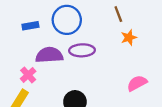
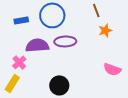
pink semicircle: (137, 83) -> (112, 69), turned -132

